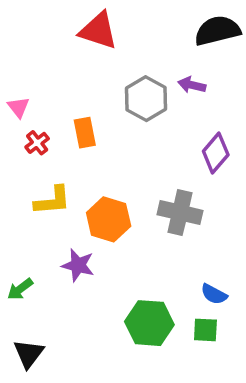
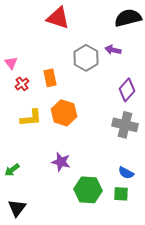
gray cross: (180, 213) -> (125, 125), moved
orange hexagon: (109, 219) -> (64, 113), moved
purple star: (78, 265) -> (61, 162), moved

